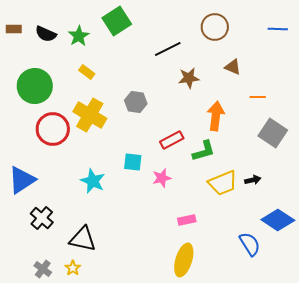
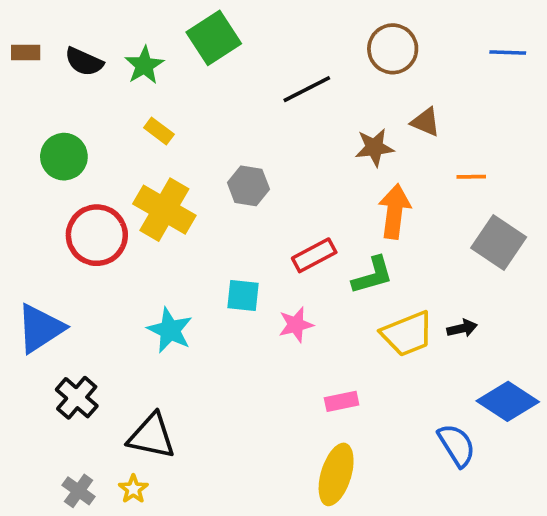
brown star: (189, 78) -> (374, 147), moved
green circle: (35, 86) -> (64, 157), size x0.7

